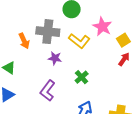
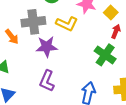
purple star: (55, 58) -> (47, 47), size x1.5
green cross: (82, 77) -> (105, 55), moved, size x1.5

